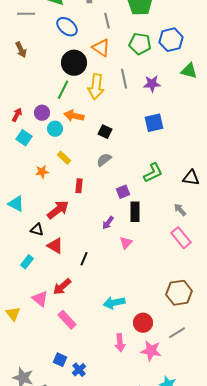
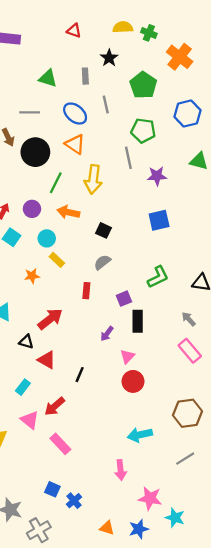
gray line: (26, 14) -> (30, 112), moved
blue ellipse: (67, 27) -> (75, 114), moved
blue hexagon: (171, 40) -> (187, 114), moved
orange triangle: (101, 48) -> (75, 144), moved
black circle: (74, 63) -> (35, 152), moved
gray line: (124, 79) -> (128, 158), moved
cyan circle: (55, 129) -> (47, 238), moved
red rectangle: (79, 186) -> (86, 291), moved
cyan rectangle: (27, 262) -> (23, 387), moved
cyan arrow: (114, 303) -> (140, 435), moved
red circle: (143, 323) -> (133, 381), moved
pink star: (151, 351) -> (150, 498), moved

